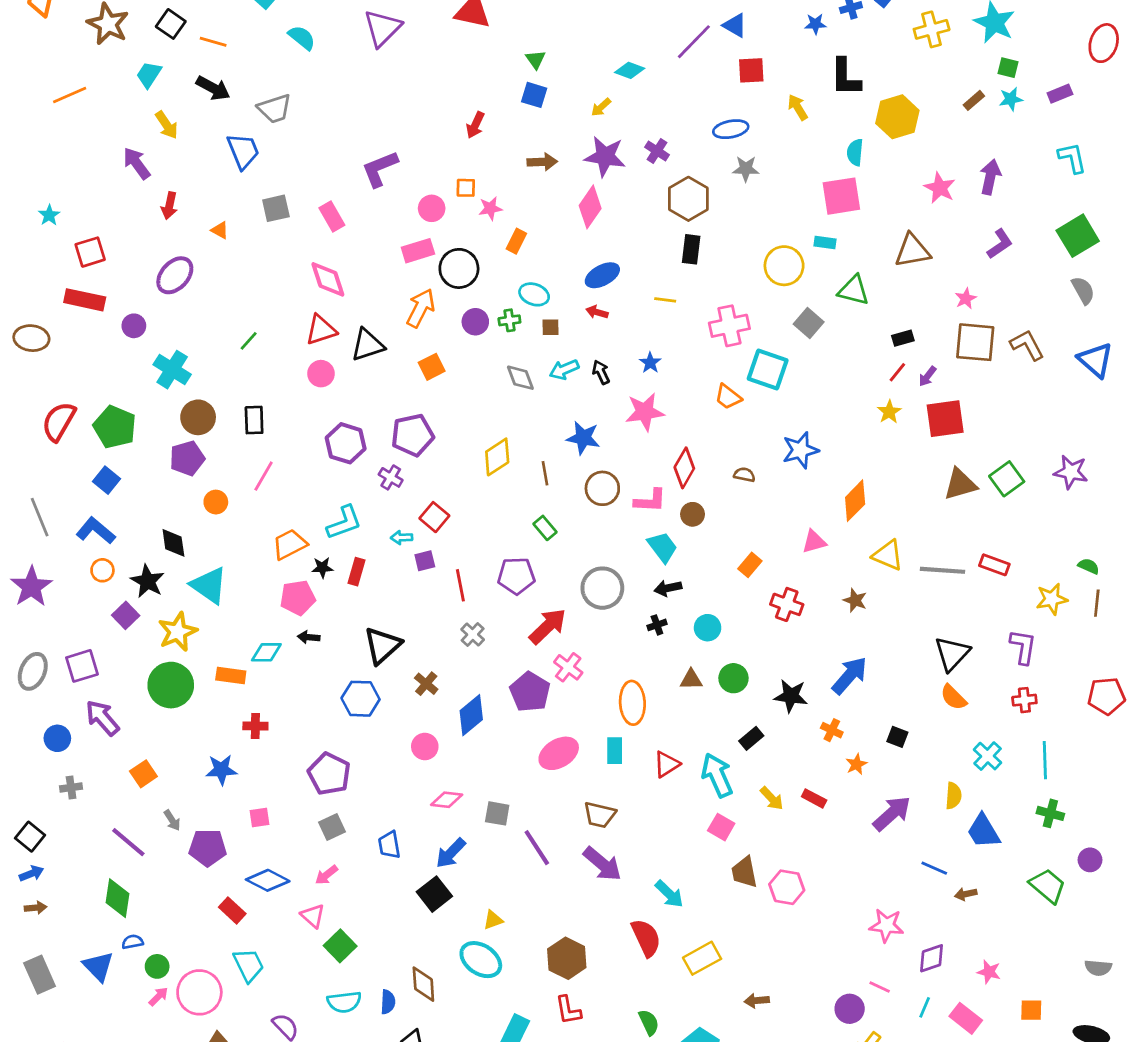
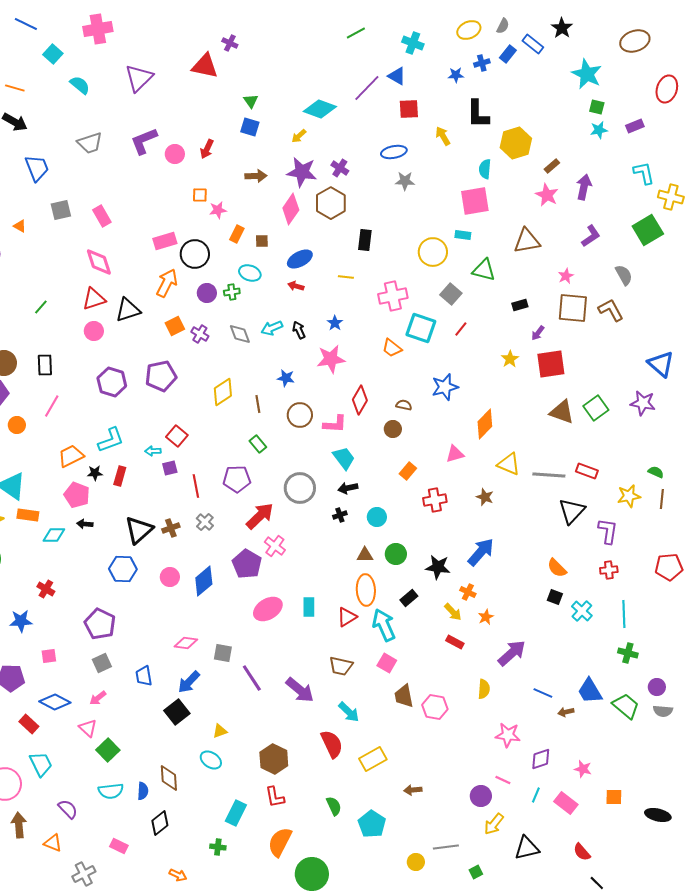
yellow cross: (932, 29) -> (671, 197), moved, turned 30
cyan diamond: (630, 70) -> (320, 109), size x1.5
brown rectangle: (974, 100) -> (552, 166), moved
gray trapezoid: (275, 109) -> (90, 143), moved
purple L-shape: (380, 169) -> (144, 141), moved
brown hexagon: (688, 199) -> (331, 203), moved
pink circle: (432, 208) -> (175, 154), moved
gray semicircle: (1083, 290) -> (624, 275), moved
brown square: (550, 327) -> (262, 241), moved
blue triangle: (1095, 360) -> (661, 364), moved
red line: (897, 372) -> (461, 329), moved
blue star: (583, 438) -> (286, 378), size x0.7
purple cross: (391, 477) -> (200, 334), moved
brown triangle: (960, 484) -> (562, 412), turned 36
brown circle: (693, 514) -> (393, 429), moved
pink pentagon: (298, 598) -> (77, 495), turned 30
red cross: (787, 604) -> (435, 500), turned -30
black triangle: (952, 654) -> (572, 511), moved
orange rectangle: (231, 675) -> (28, 515), moved
brown cross: (426, 684) -> (171, 528), moved, turned 30
orange ellipse: (632, 703) -> (366, 590), moved
red cross: (255, 726) -> (46, 589), turned 30
black square: (897, 737) -> (555, 597), moved
pink circle: (425, 747) -> (170, 577), moved
yellow semicircle: (953, 796) -> (484, 689), moved
yellow arrow: (772, 798) -> (453, 612), moved
brown trapezoid: (600, 815) -> (341, 666), moved
blue trapezoid: (983, 831) -> (590, 691), moved
cyan ellipse: (481, 960) -> (211, 760), size x0.7
gray semicircle: (1098, 968) -> (663, 711), moved

